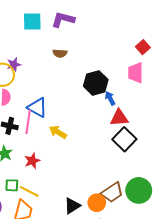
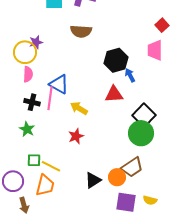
brown semicircle: (60, 53) -> (81, 31), size x1.5
red triangle: (119, 118) -> (114, 94), moved
red star: (32, 161) -> (76, 136), moved
green circle: (139, 190) -> (141, 133), moved

